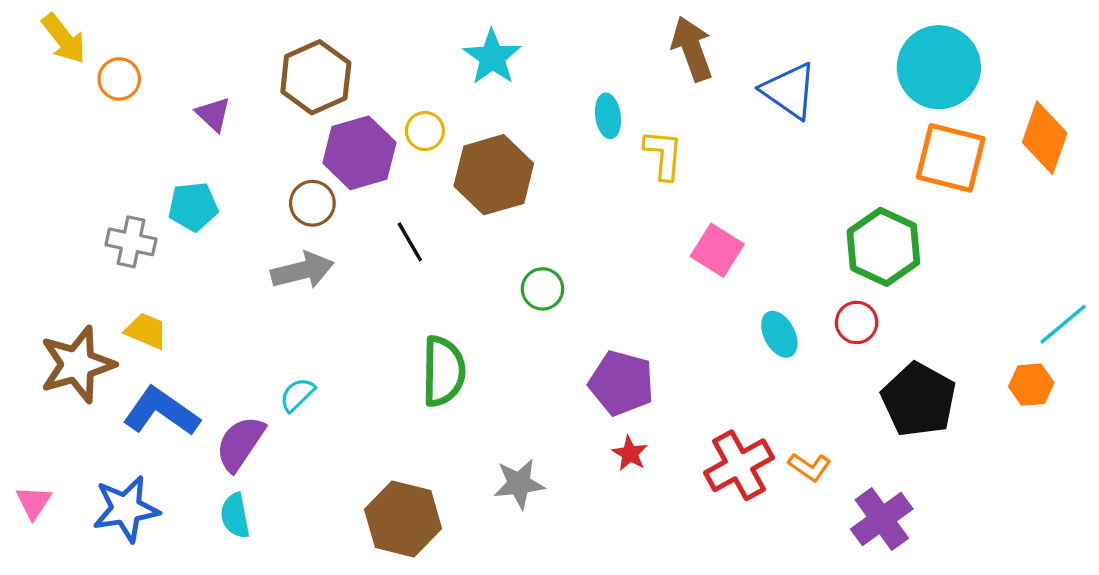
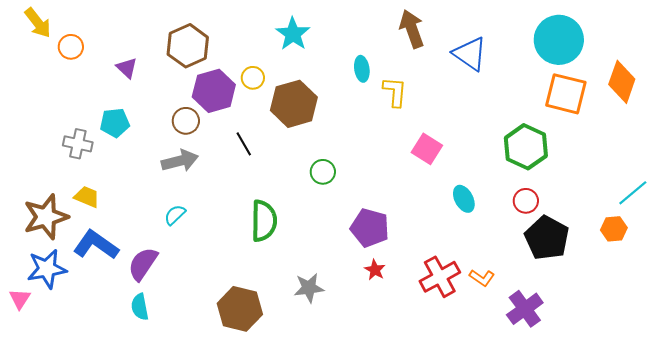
red circle: (857, 322) -> (526, 201), moved
cyan semicircle: (297, 395) -> (175, 215), moved
blue star: (126, 509) -> (47, 269), moved

